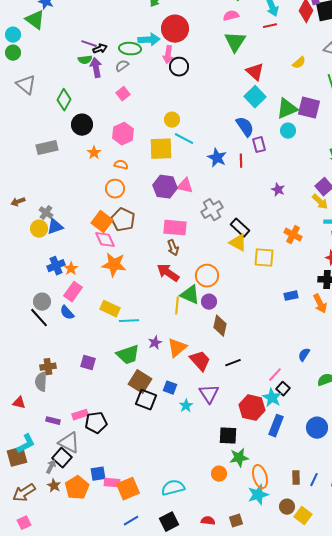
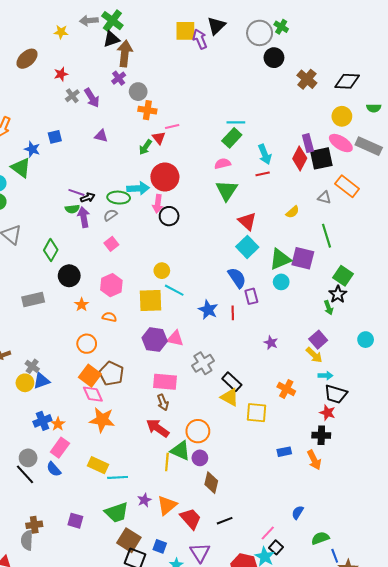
orange circle: (115, 189) -> (87, 344), moved

